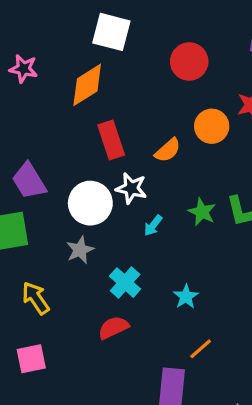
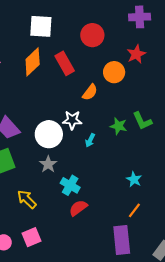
red rectangle: (111, 140) -> (65, 63), moved
cyan cross: (125, 283) -> (70, 185), moved
cyan star: (186, 297) -> (134, 179), moved

